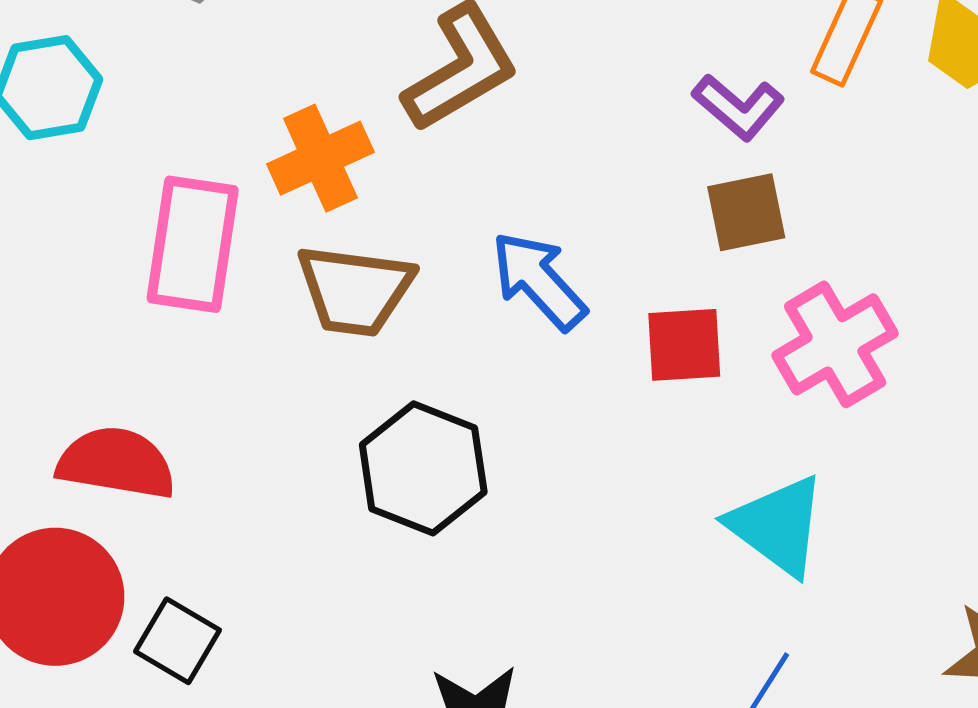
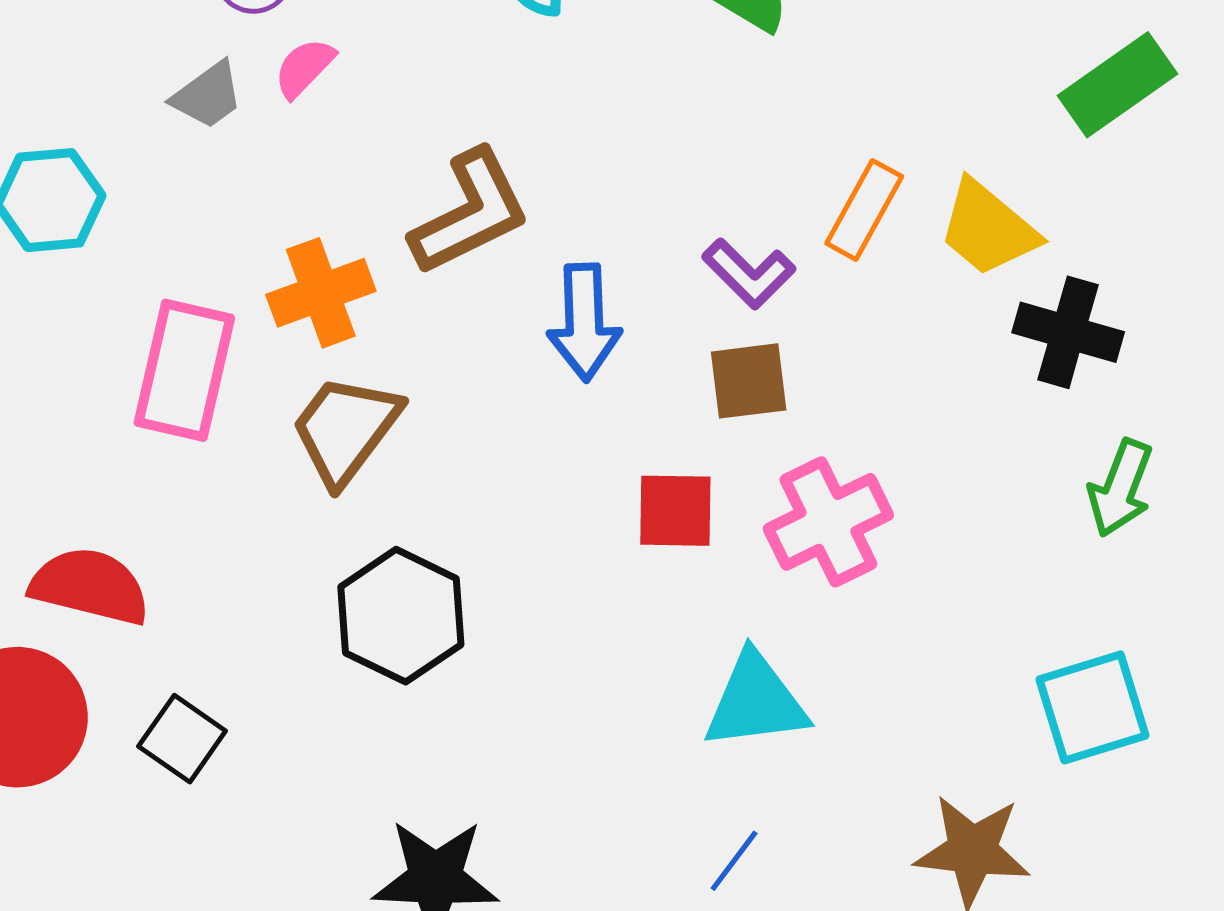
blue arrow: (539, 281) -> (584, 322), moved, turned -144
brown trapezoid: (355, 290) -> (346, 429), turned 115
cyan triangle: (777, 526) -> (756, 701), turned -48
black square: (178, 641) -> (182, 739), moved

